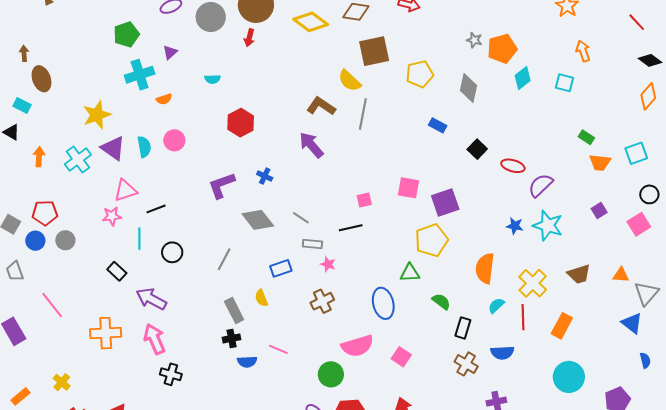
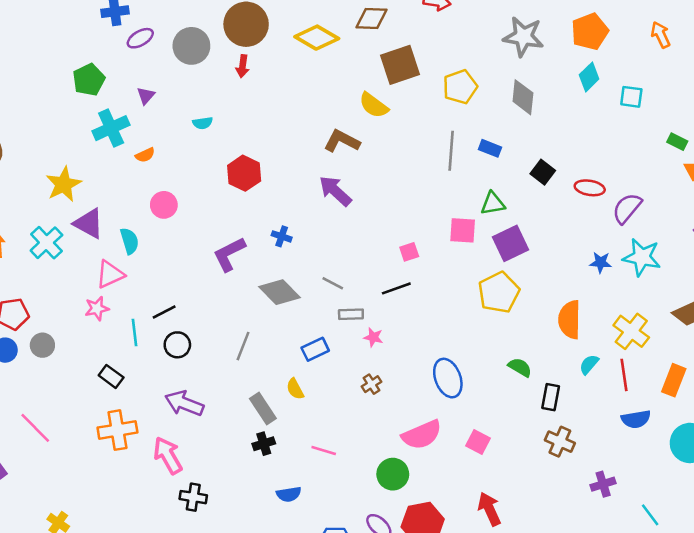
gray star: (474, 40) -> (523, 37), size x2.0
orange pentagon: (502, 49) -> (590, 31), moved
cyan square: (565, 83) -> (631, 97), moved
gray line: (363, 114) -> (451, 151), moved
cyan semicircle: (144, 147) -> (129, 241), moved
black line: (156, 209) -> (164, 312), moved
green triangle: (410, 273) -> (493, 203), moved
purple arrow: (151, 299) -> (184, 403), moved
brown cross: (322, 301) -> (372, 384), size x0.7
orange cross: (106, 333) -> (117, 430), moved
blue semicircle: (502, 353) -> (636, 419), moved
blue semicircle: (247, 362) -> (289, 494), moved

